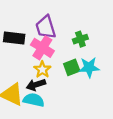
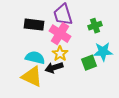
green square: (72, 67) -> (89, 63), moved
cyan semicircle: (34, 100) -> (35, 58), moved

